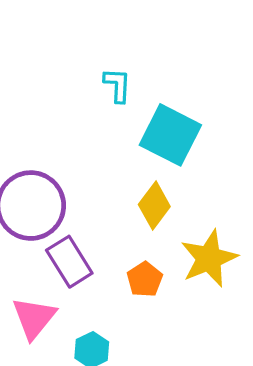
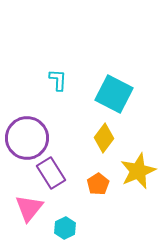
cyan L-shape: (117, 85) -> (58, 80), moved

